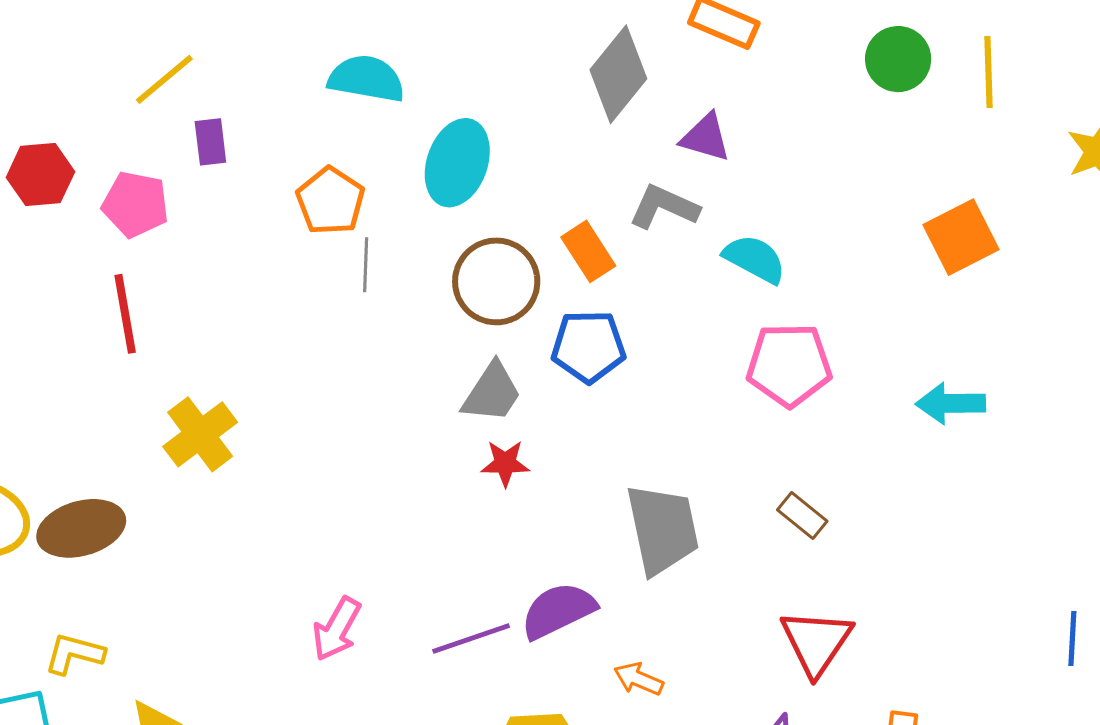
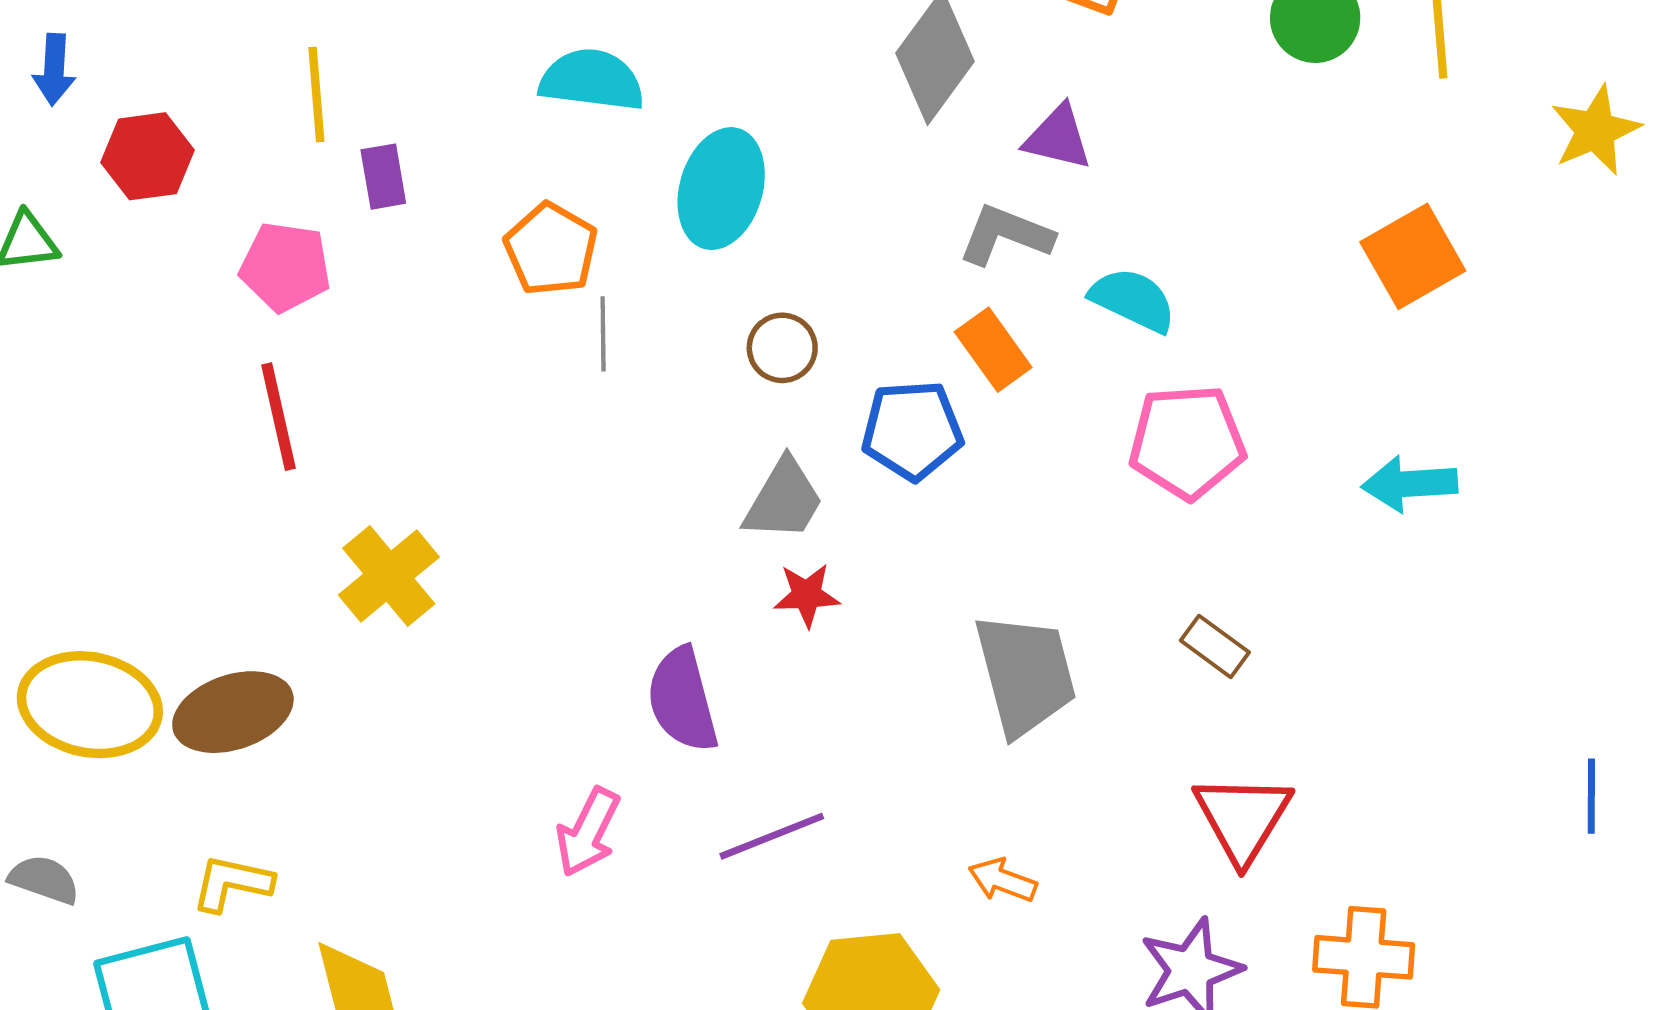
yellow line: (164, 79) -> (316, 94), turned -52
red hexagon: (40, 175) -> (148, 156), moved
orange rectangle: (588, 251) -> (993, 350), moved
brown circle: (496, 281) -> (782, 348), size x0.6
purple semicircle: (558, 611) -> (682, 700), moved, turned -76

